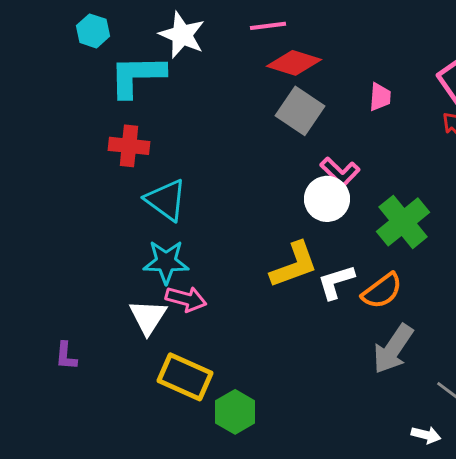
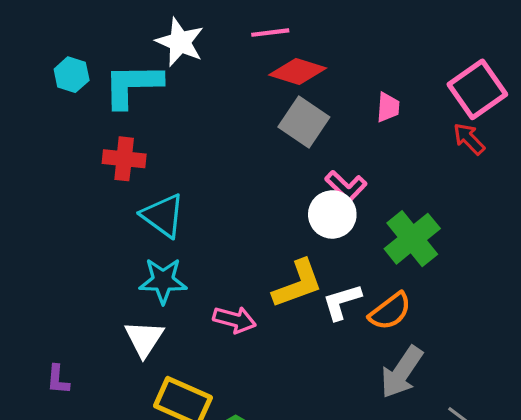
cyan hexagon: (93, 31) -> (72, 75), moved
pink arrow: (186, 299) -> (235, 320), moved

